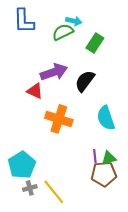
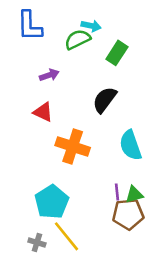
purple arrow: (54, 72) -> (49, 75), moved, size x0.6
cyan pentagon: (22, 165) -> (52, 202), moved
gray cross: (30, 188) -> (37, 243), moved, turned 32

